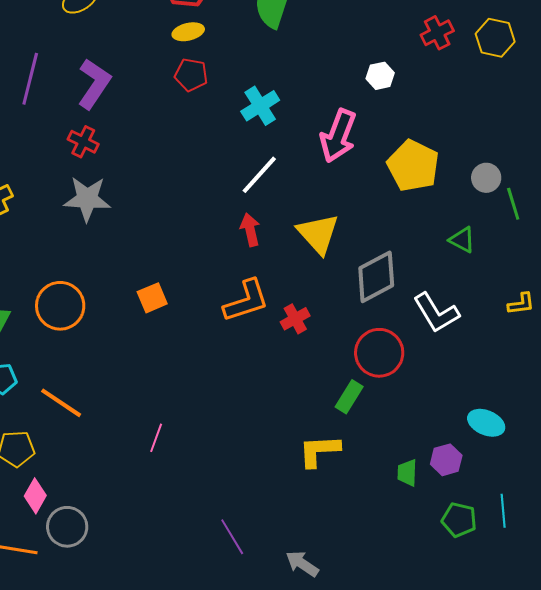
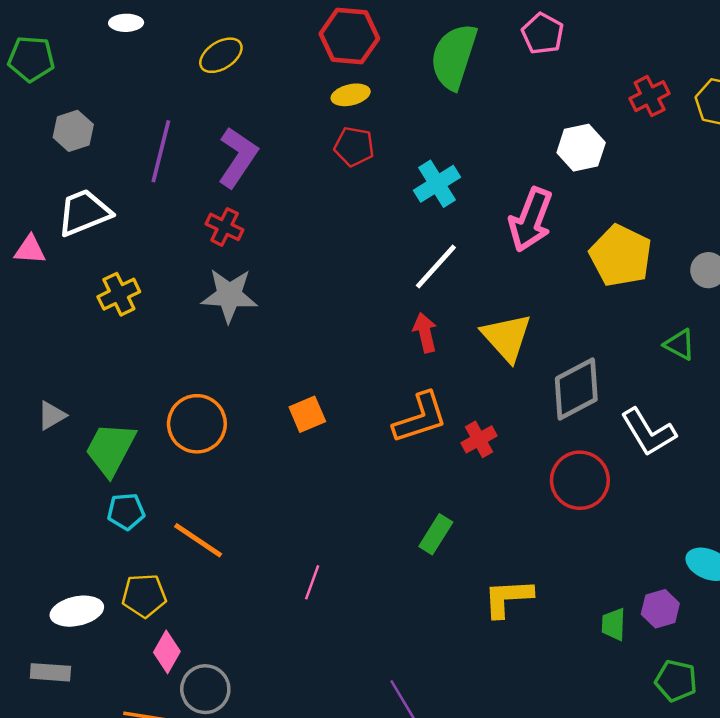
white hexagon: (380, 76) -> (581, 148), size x1.4
green rectangle: (349, 397) -> (436, 534), moved

